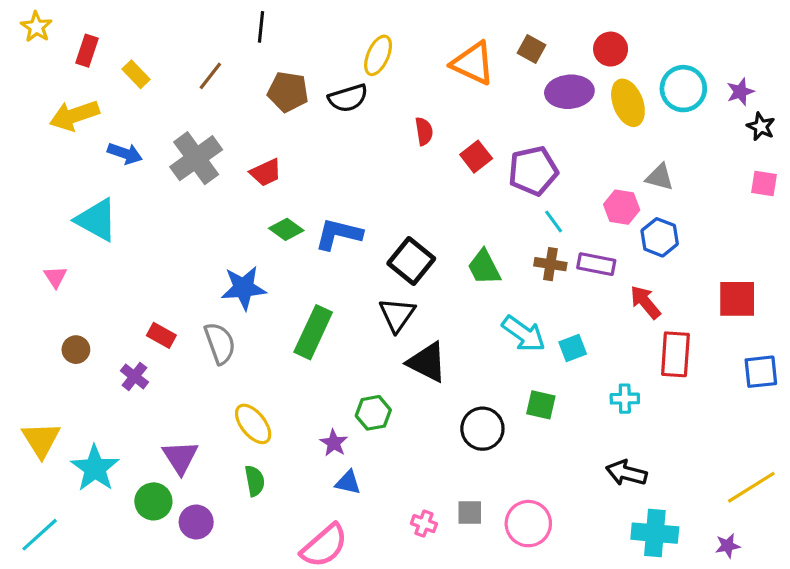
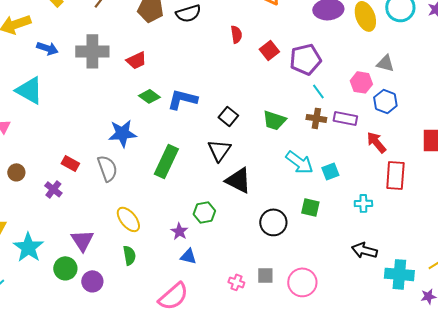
gray cross: (196, 158) -> (92, 51), turned 36
black square: (411, 261) -> (228, 116), size x0.7
green trapezoid: (484, 267) -> (274, 120), turned -45
cyan cross: (655, 533) -> (399, 274), moved

